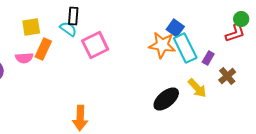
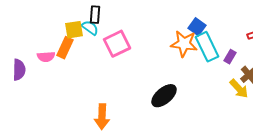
yellow square: (31, 27) -> (74, 30), moved
yellow arrow: (197, 88) -> (239, 89), moved
black ellipse: (166, 99) -> (164, 96), moved

